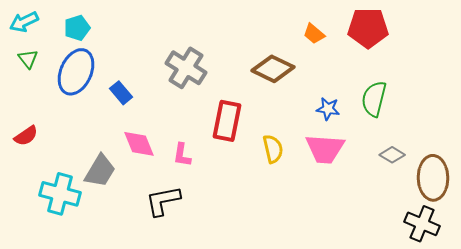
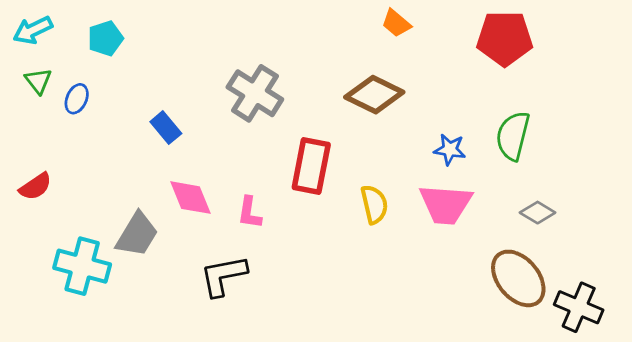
orange trapezoid: (314, 34) -> (396, 23), moved
blue ellipse: (76, 72) -> (77, 99), moved, size x0.5
brown ellipse: (433, 178) -> (518, 278), moved, turned -39

